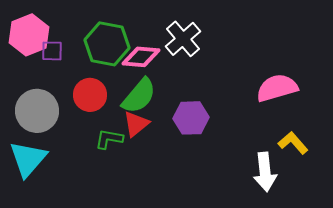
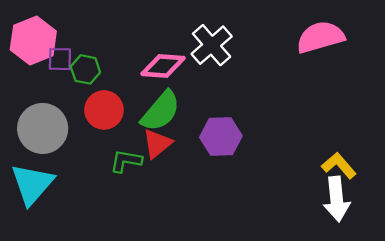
green hexagon: (107, 44) -> (85, 69), moved, size x0.6
pink semicircle: (277, 88) -> (320, 37), moved
white arrow: (265, 172) -> (337, 199), moved

